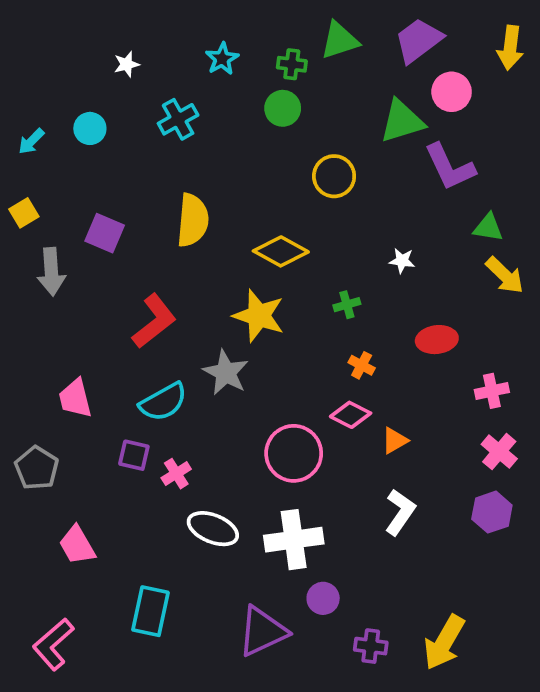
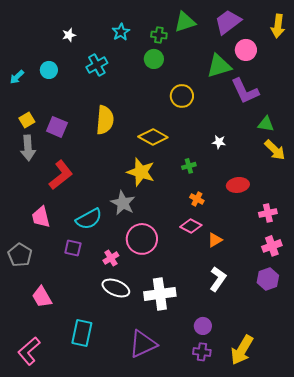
yellow square: (24, 213) -> (27, 120), moved
red L-shape: (154, 321) -> (61, 175), moved
pink cross: (499, 452) -> (272, 246), turned 30
pink circle: (294, 453) -> (142, 239), moved
pink cross: (176, 474) -> (111, 258), moved
purple circle: (323, 598) -> (203, 326), moved

